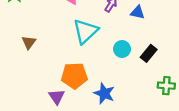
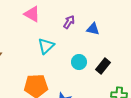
cyan triangle: (85, 31) -> (46, 46), size x0.7

